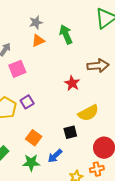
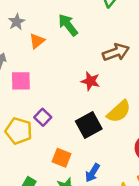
gray star: (36, 22) -> (17, 22), moved
pink square: (17, 69) -> (21, 81), turned 36
black square: (70, 132) -> (89, 125), moved, size x1.5

